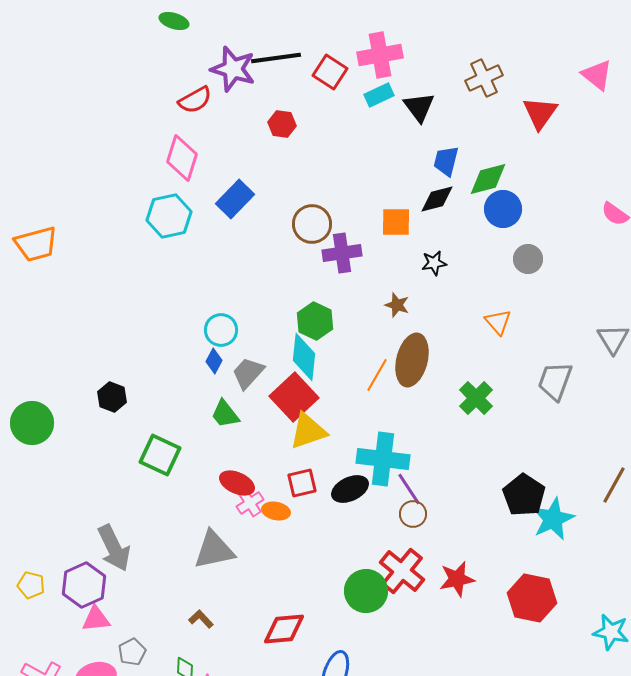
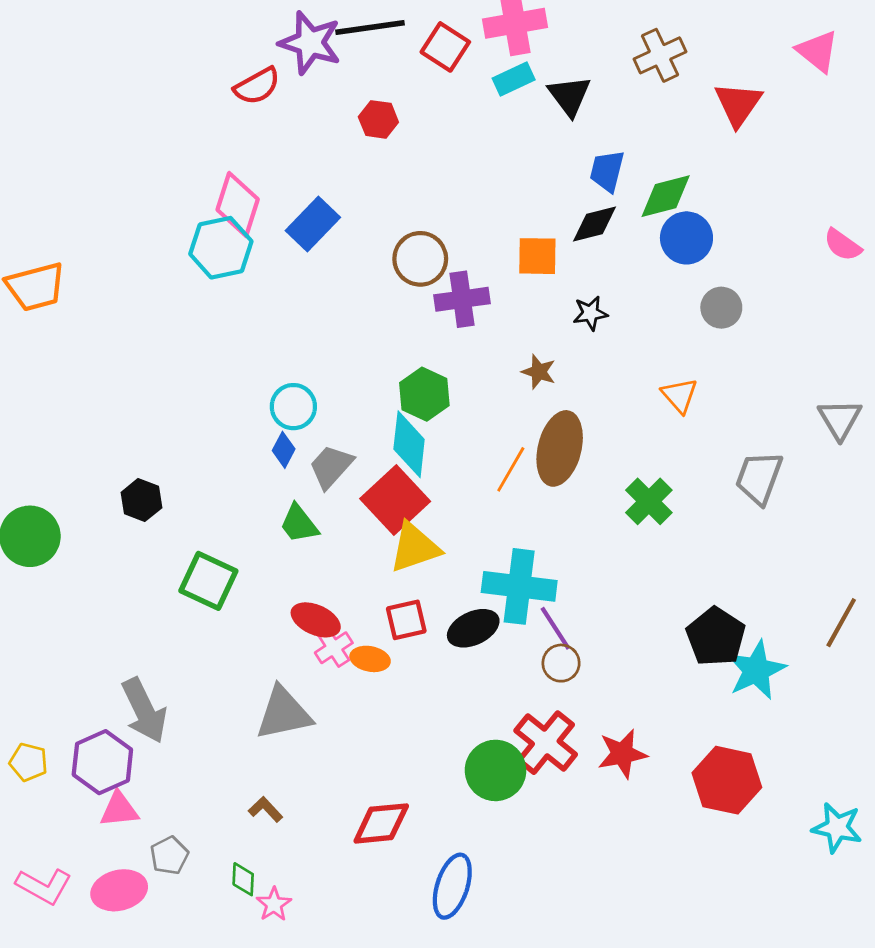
pink diamond: (182, 158) -> (238, 204), moved

